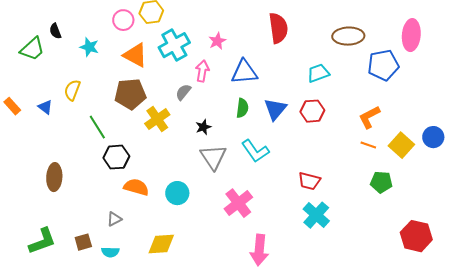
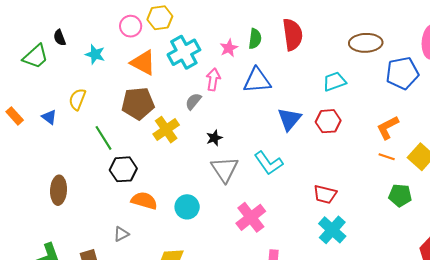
green semicircle: (242, 108) -> (255, 39), moved

